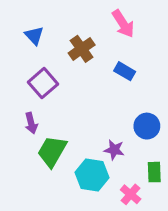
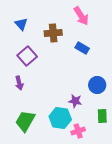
brown cross: (82, 49) -> (53, 33), turned 30
green trapezoid: (52, 151) -> (25, 121), moved
pink cross: (131, 194) -> (78, 131), moved, turned 32

